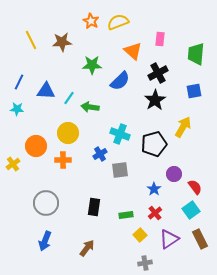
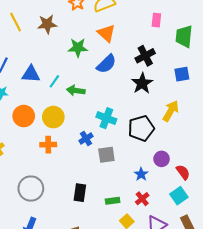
pink rectangle: (160, 39) -> (156, 20), moved
orange triangle: (133, 51) -> (106, 33), moved
orange circle: (36, 146) -> (24, 116), moved

